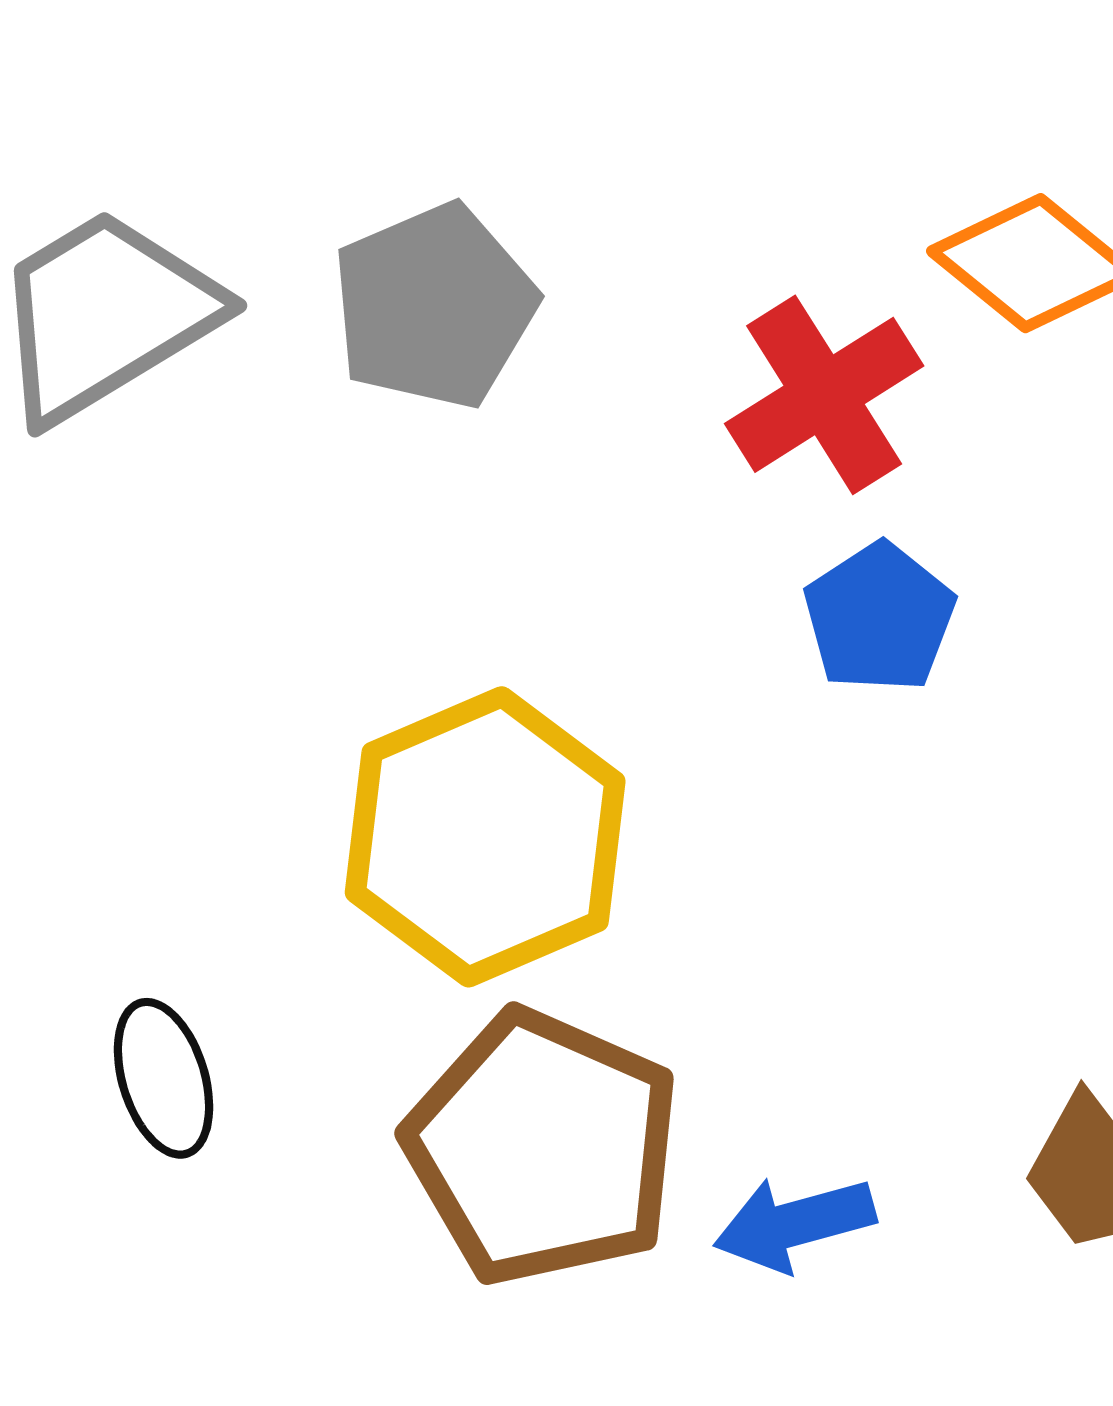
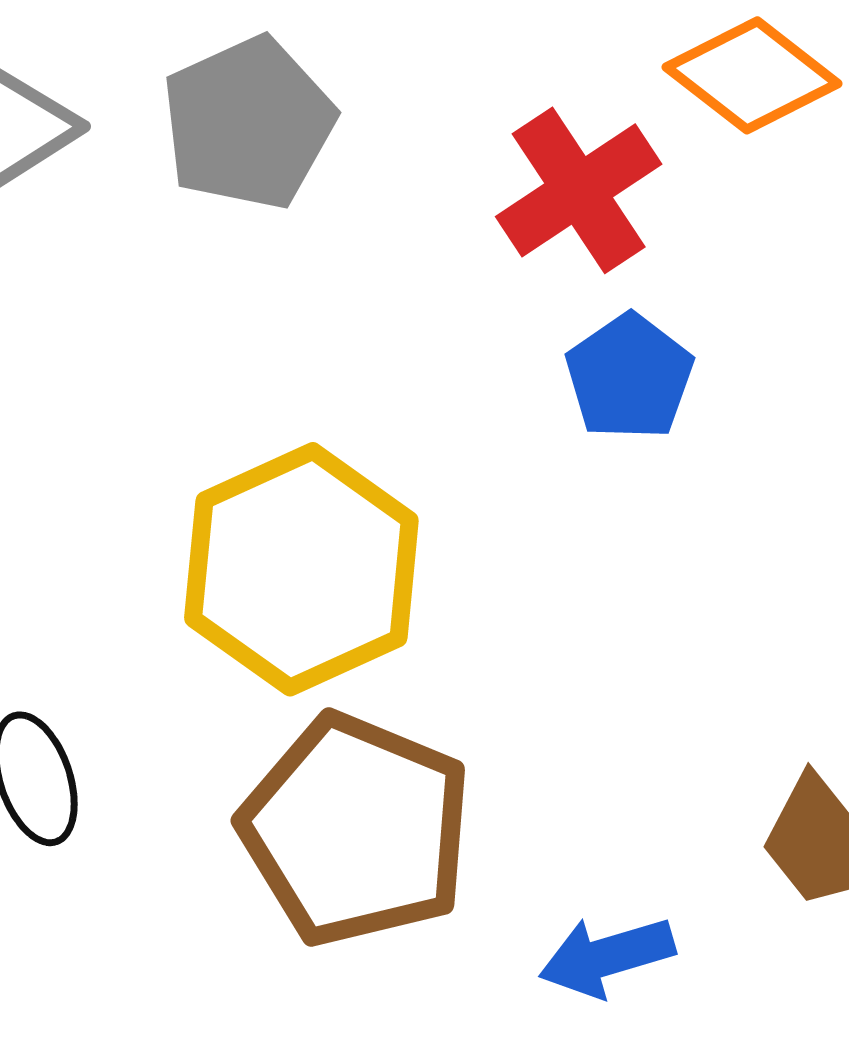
blue arrow: (794, 1224) -> (607, 957), moved

